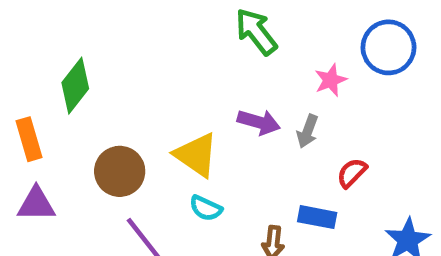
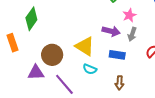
pink star: (331, 80) -> (129, 15), moved
purple triangle: (36, 204) -> (36, 73), moved
blue rectangle: (317, 217) -> (117, 55), moved

